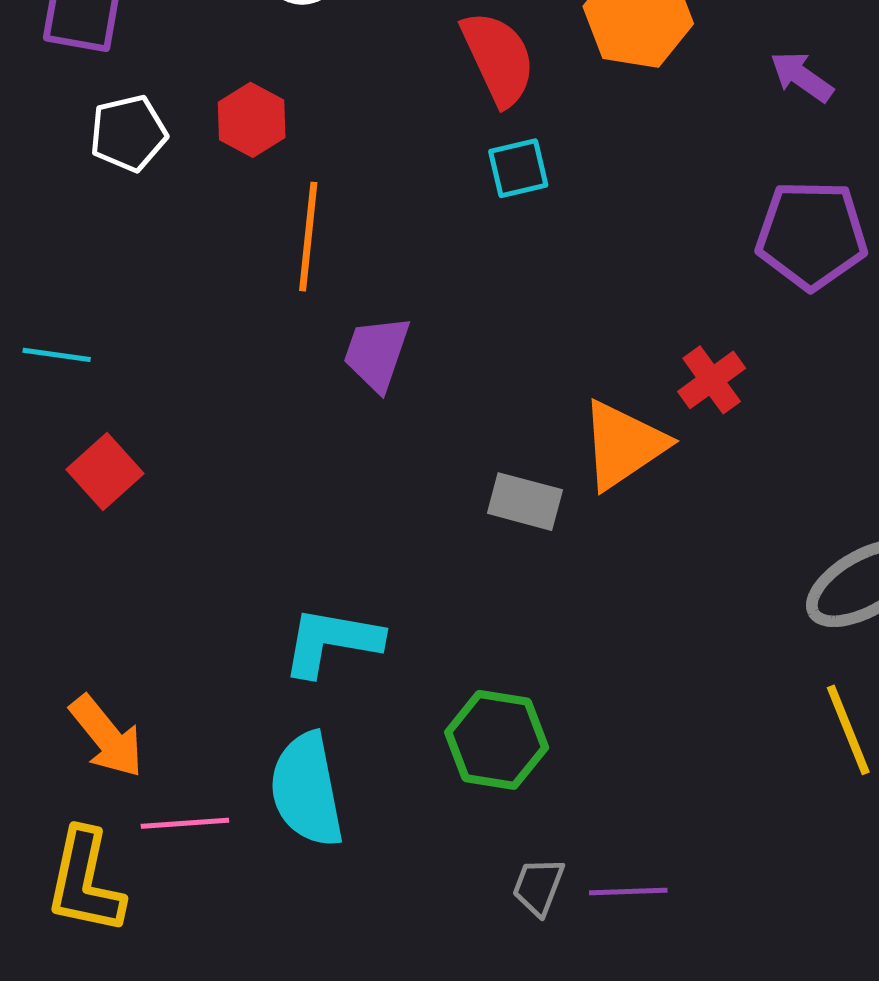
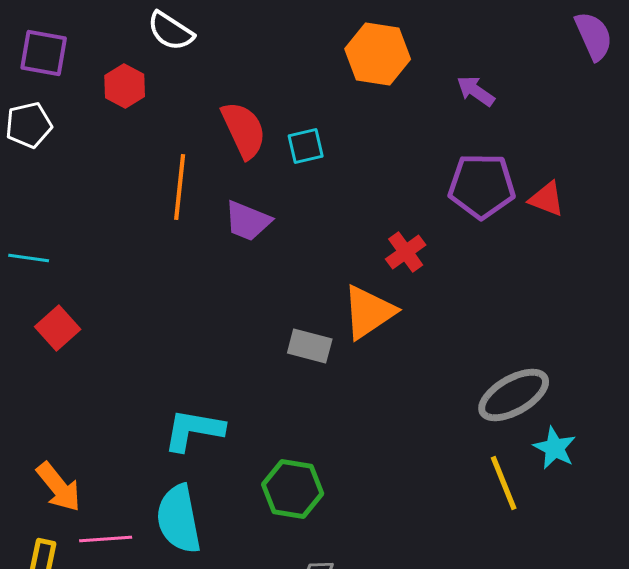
red semicircle: (498, 58) -> (244, 130), moved
red hexagon: (252, 120) -> (125, 86), moved
white pentagon: (128, 133) -> (29, 125), moved
purple trapezoid: (377, 353) -> (248, 221), moved, turned -87
red cross: (712, 380) -> (406, 252), moved

